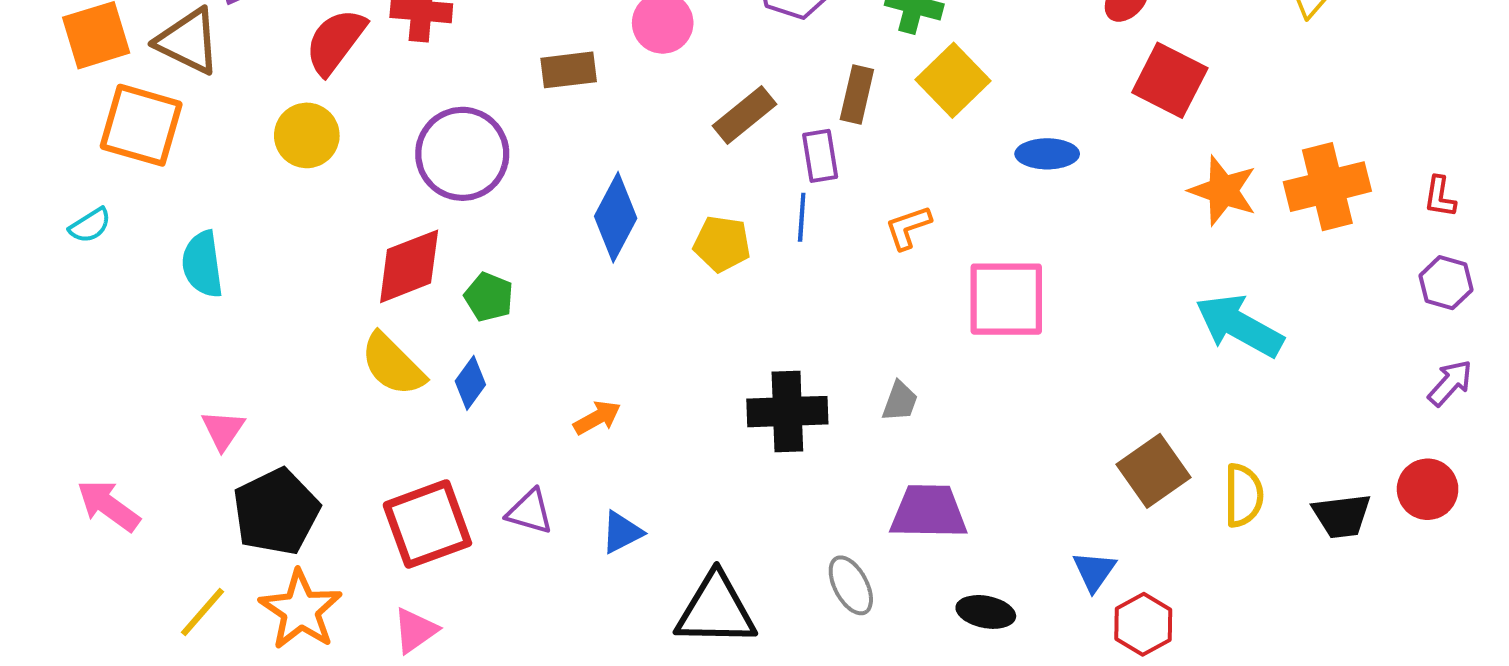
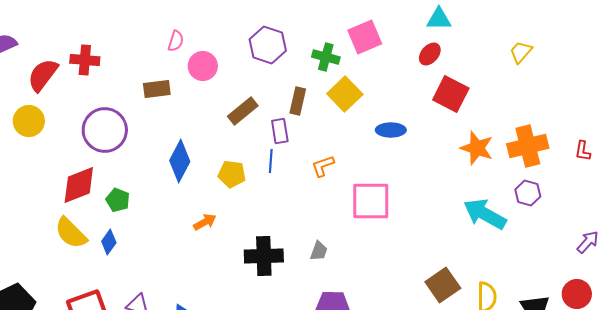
purple hexagon: (1446, 283) -> (528, 193), moved
orange arrow: (597, 418) -> (205, 222), moved

